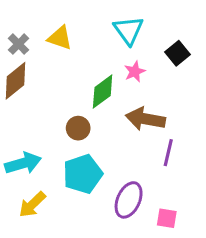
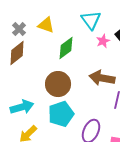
pink star: (135, 72) -> (103, 41), moved
green diamond: (103, 91) -> (66, 48), moved
brown circle: (78, 128) -> (58, 84), size x1.6

